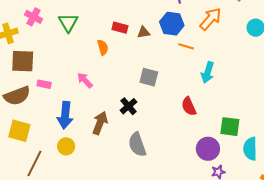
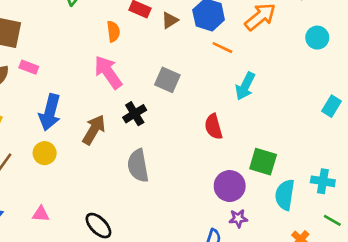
brown triangle: (144, 32) -> (170, 20), turned -32
pink arrow: (85, 80) -> (108, 72), moved, size x1.5

